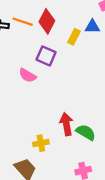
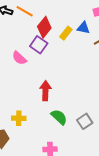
red diamond: (47, 21) -> (44, 27), moved
red arrow: (66, 124) -> (45, 91), moved

